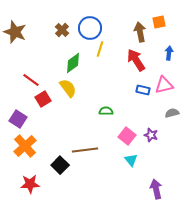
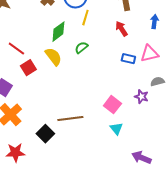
red arrow: (136, 60) -> (121, 29), size x0.7
green semicircle: (106, 111) -> (81, 48), moved, turned -40
purple star: (151, 135) -> (141, 97), moved
purple arrow: (156, 189) -> (141, 158), turned -54

